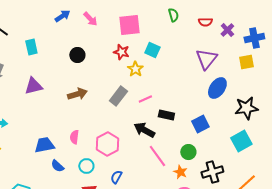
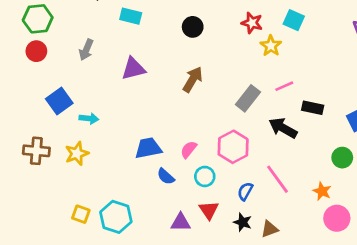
cyan rectangle: (31, 47) -> (131, 16), turned -63
brown arrow: (77, 94) -> (193, 79), turned -42
gray rectangle: (118, 96) -> (248, 98), moved
pink semicircle: (74, 137) -> (189, 150), moved, turned 32
pink line: (157, 156) -> (278, 179), moved
orange star: (180, 172) -> (322, 191), moved

